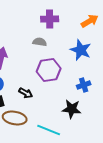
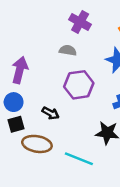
purple cross: (50, 19) -> (80, 22), turned 30

